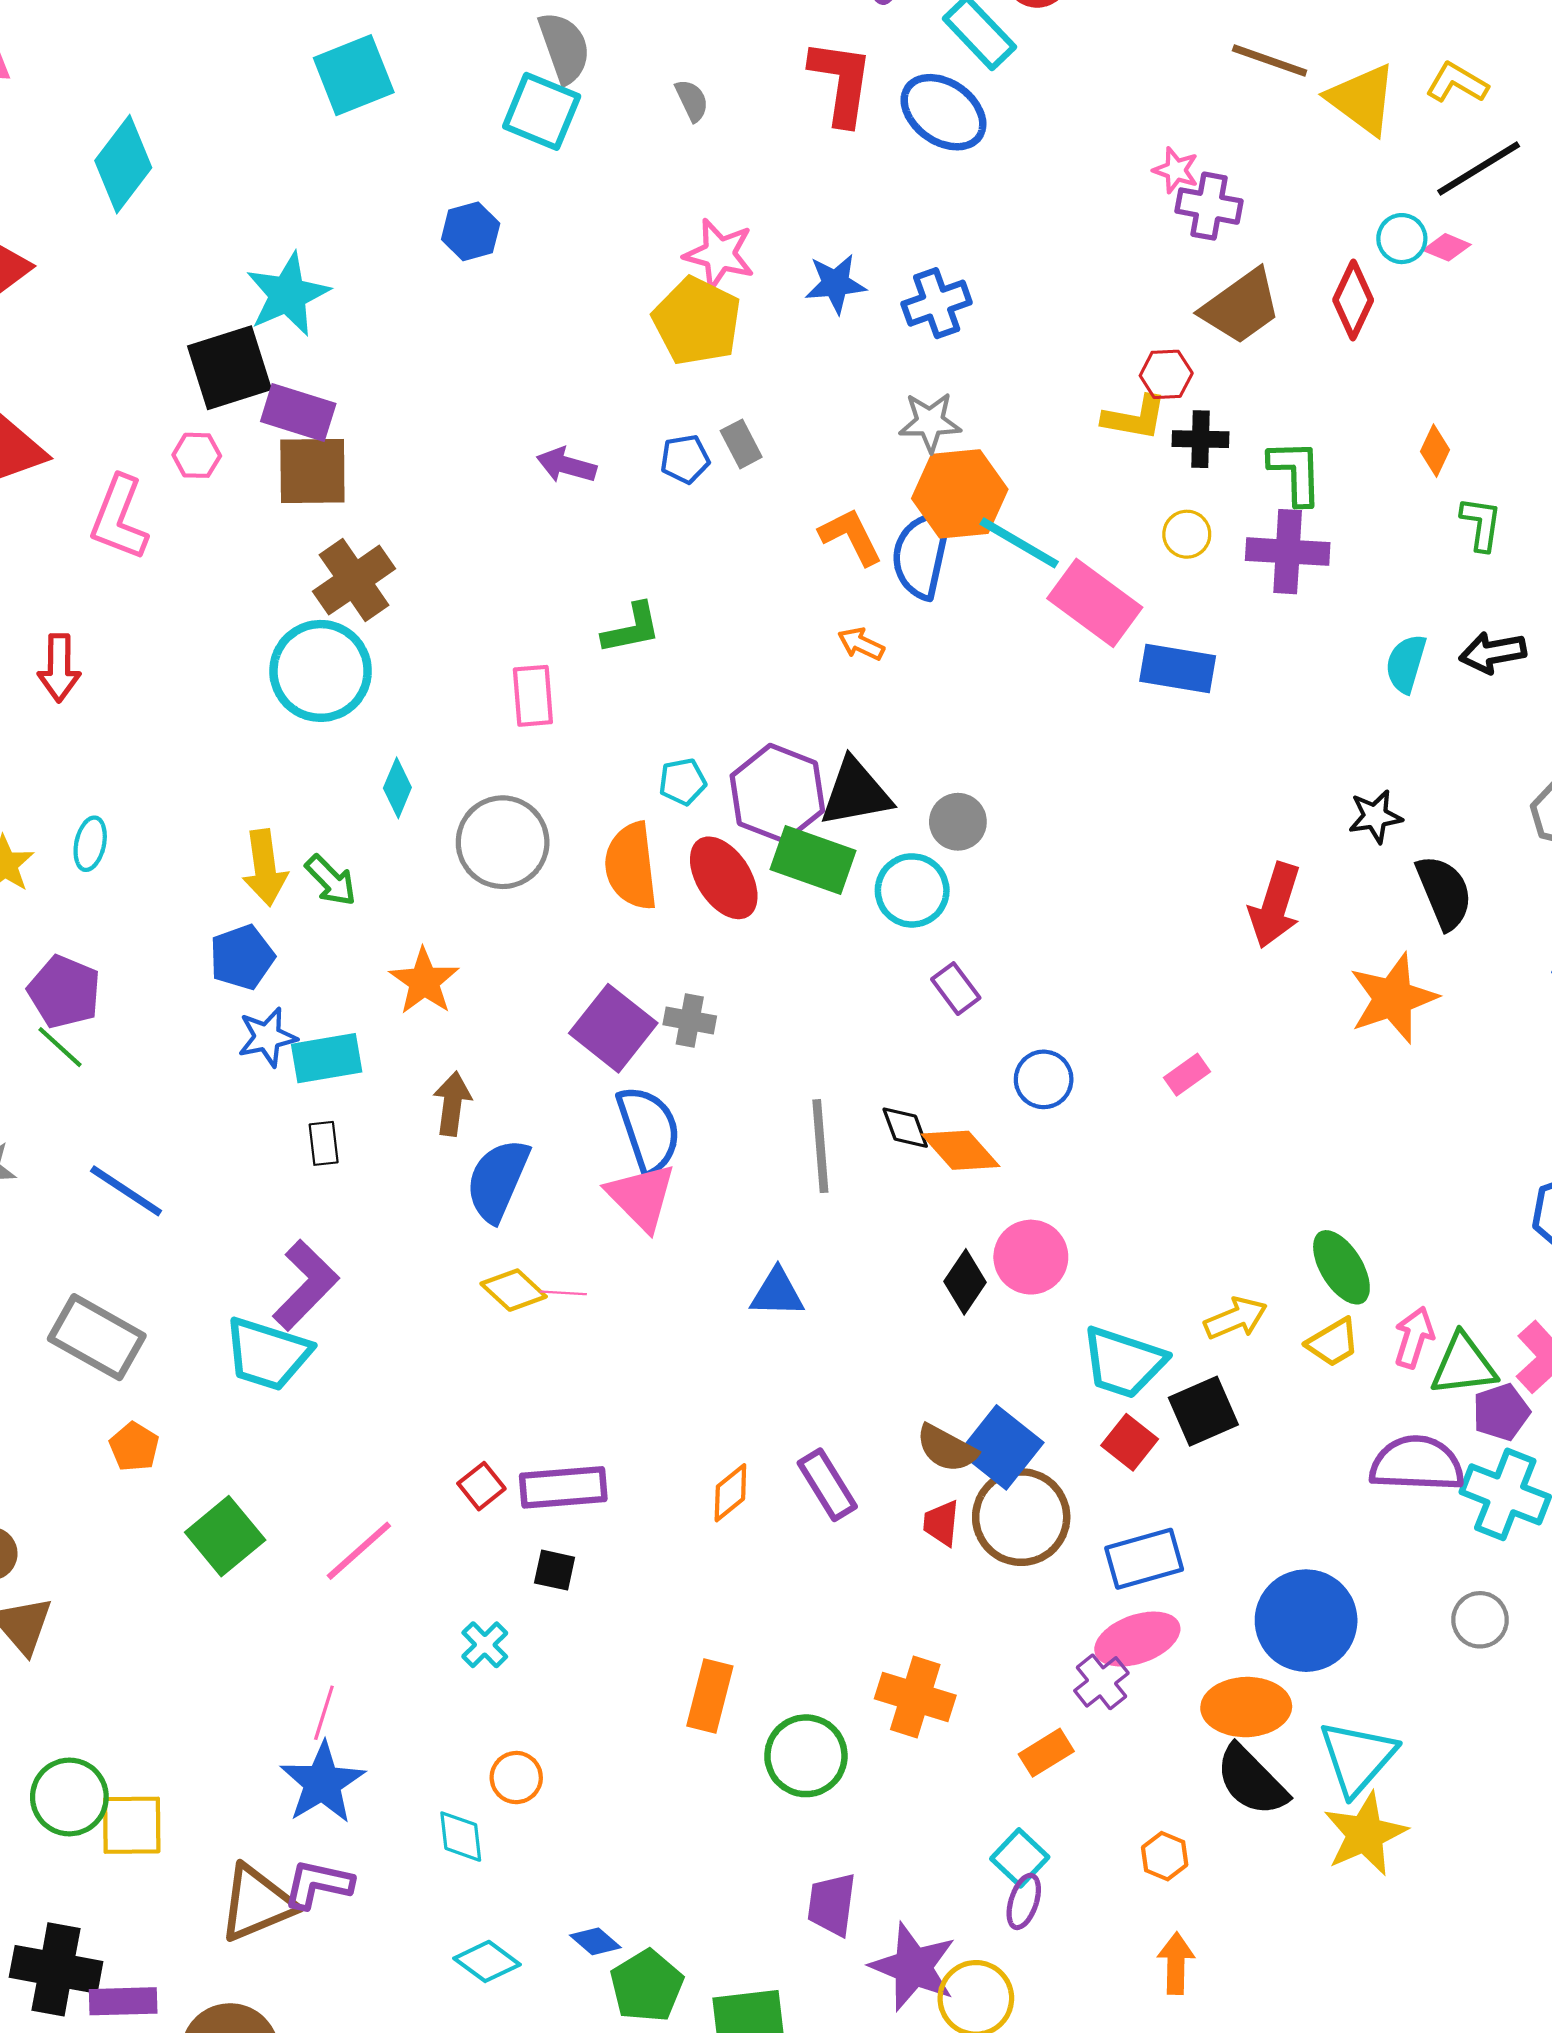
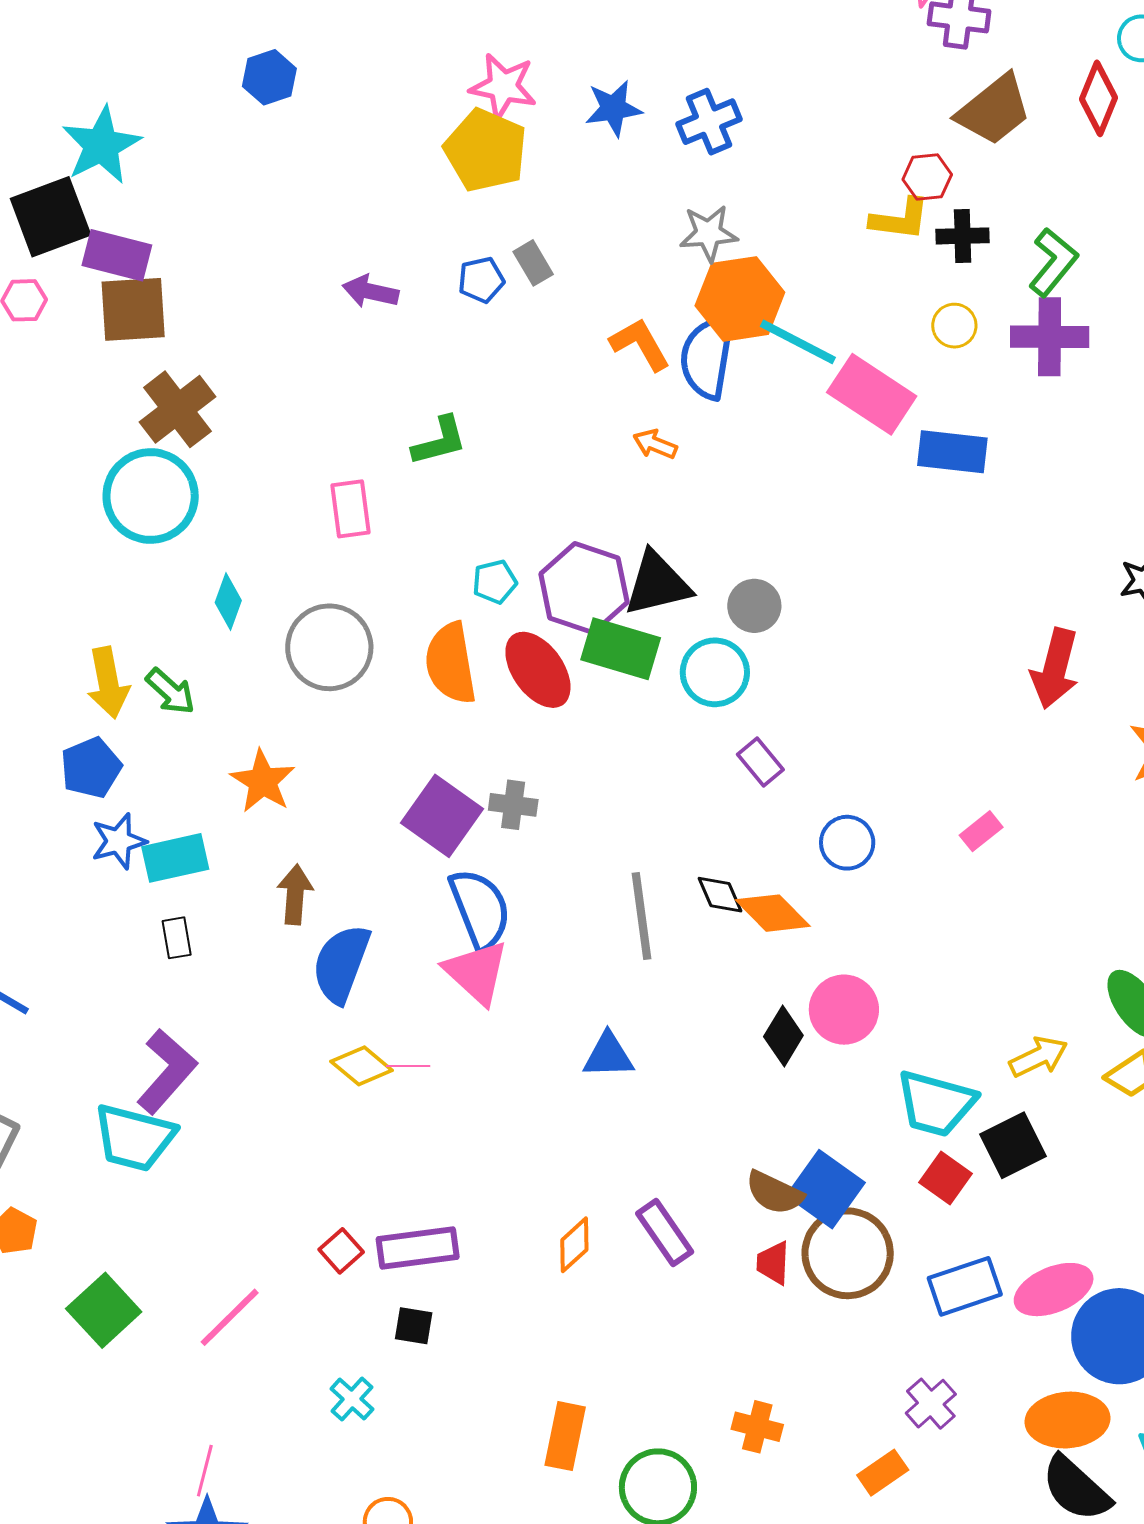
green L-shape: (1296, 472) -> (1053, 262), turned 44
pink ellipse: (1137, 1639) -> (1054, 1290), moved
orange cross: (915, 1697) -> (757, 1427), size x0.7

